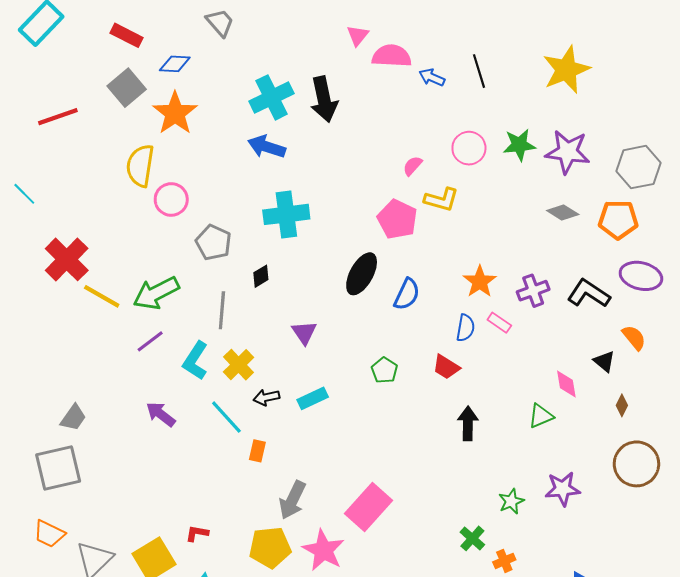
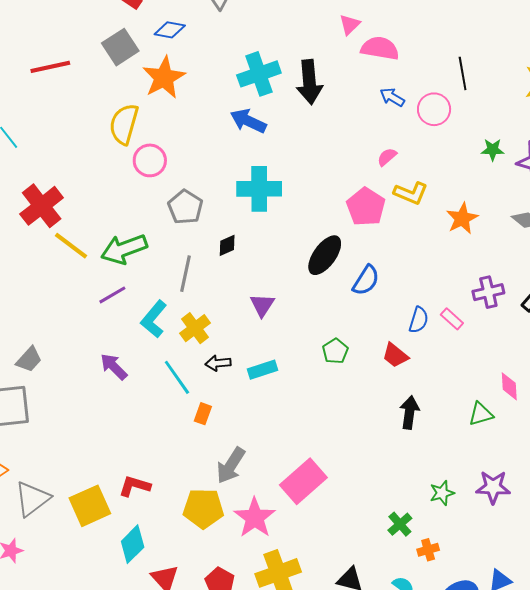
blue arrow: (432, 77) -> (392, 97), moved
green star: (519, 145) -> (493, 150), size x0.7
pink circle: (469, 148) -> (434, 109), moved
orange star: (480, 282) -> (462, 218), moved
red L-shape: (197, 533) -> (135, 486), size x1.4

